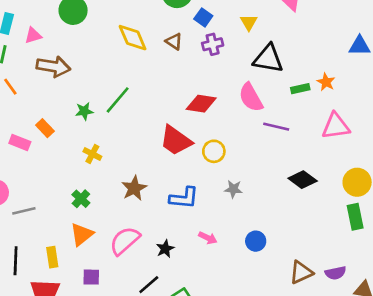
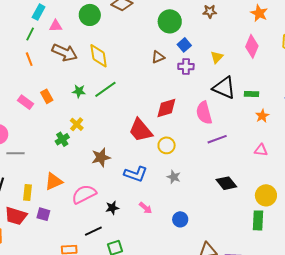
yellow diamond: (133, 38) -> (99, 56), moved
brown triangle: (174, 41) -> (158, 57), turned 48
green rectangle: (300, 89) -> (251, 94), moved
red diamond: (201, 104) -> (166, 108), turned -40
pink triangle: (336, 126) -> (261, 150), size x0.6
purple line: (276, 127) -> (217, 139), turned -48
green cross: (81, 199) -> (62, 139), moved
purple square: (91, 277) -> (43, 214), moved

